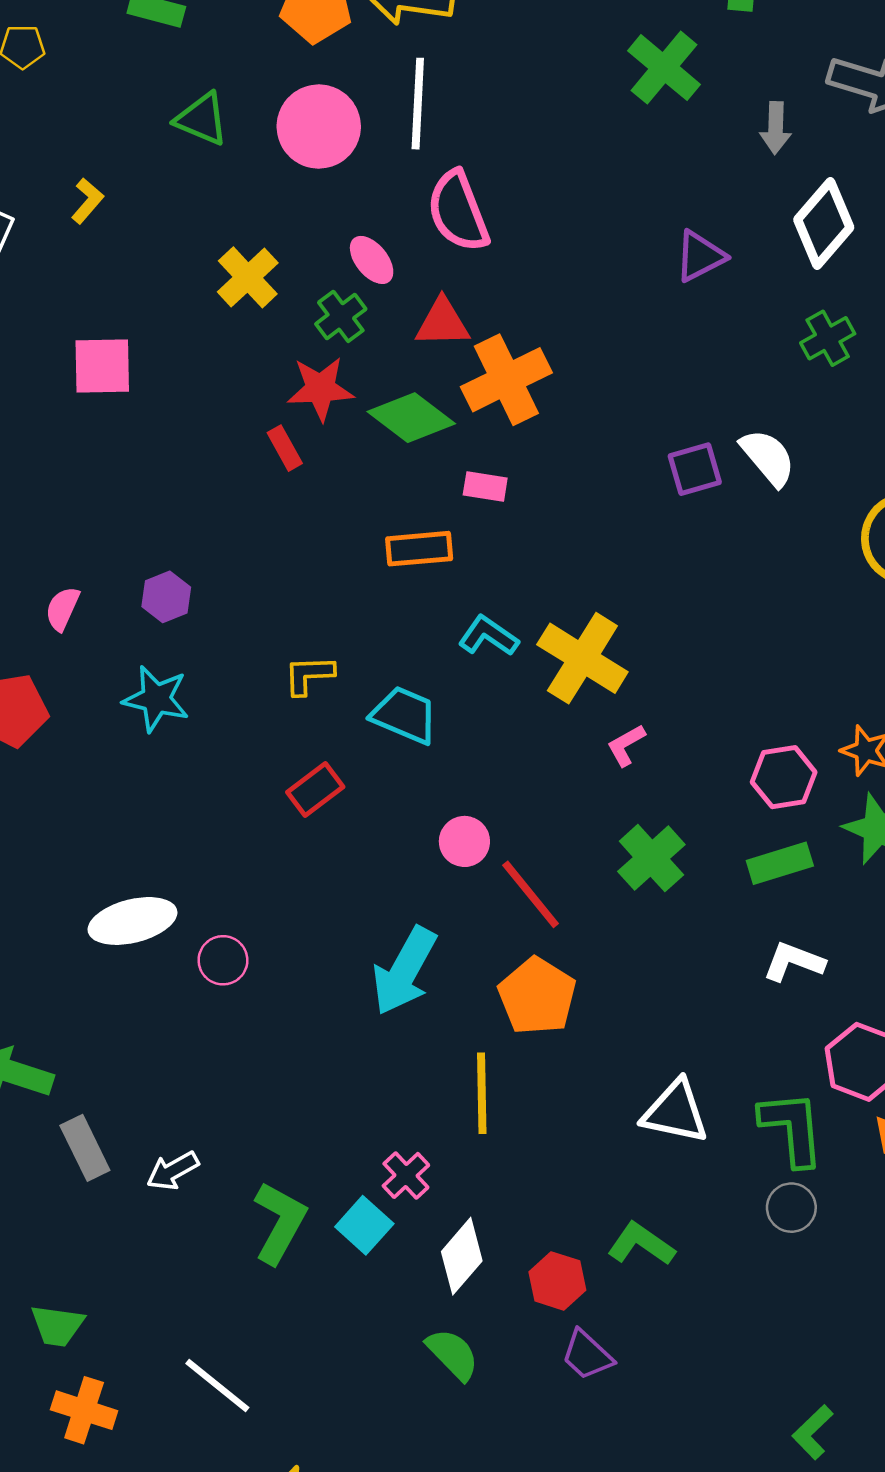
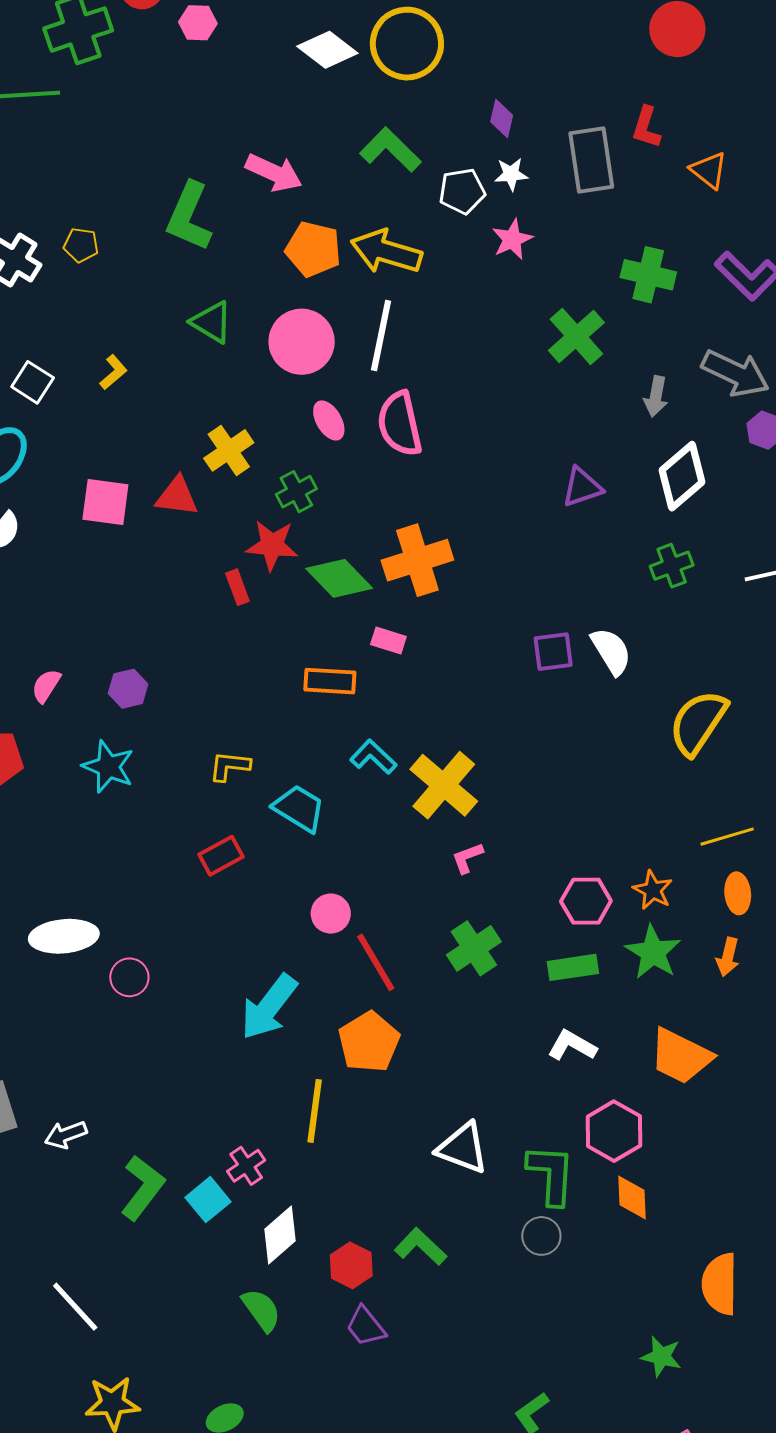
pink ellipse: (372, 260) -> (329, 420), moved
red triangle: (442, 323) -> (177, 496), moved

